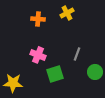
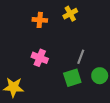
green square: (55, 74) -> (72, 78), moved

